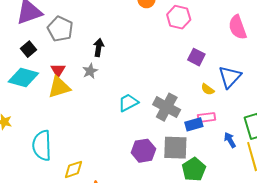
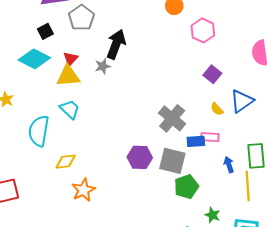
black arrow: (99, 47) -> (116, 44), size x1.6
cyan trapezoid: (128, 103) -> (70, 109), moved, turned 60

